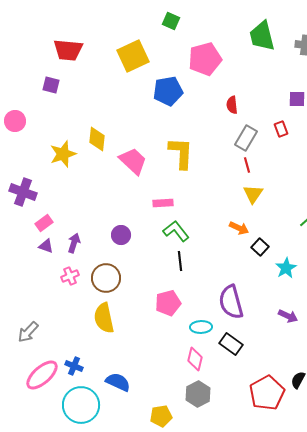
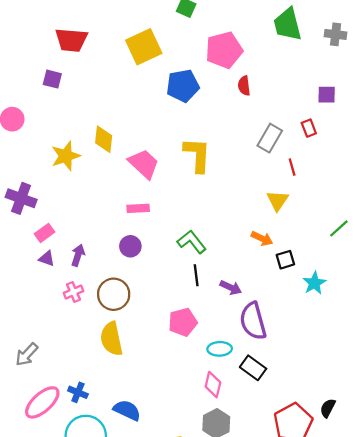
red semicircle: (232, 105) -> (244, 86), moved
red line: (247, 165) -> (292, 167), moved
pink rectangle: (163, 203) -> (138, 208), moved
black square: (260, 247) -> (285, 260), turned 30
purple arrow: (288, 316) -> (231, 288), moved

